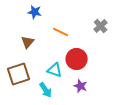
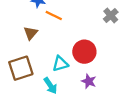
orange line: (61, 32) -> (54, 15), moved
cyan triangle: (55, 70) -> (60, 64), turned -35

